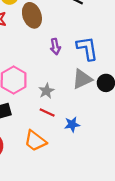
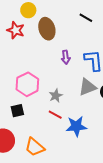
blue star: (72, 124) -> (76, 126), size x1.5
orange trapezoid: (35, 141) -> (35, 147), moved

